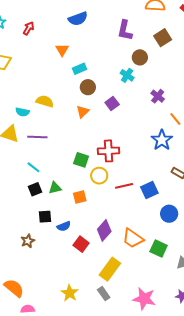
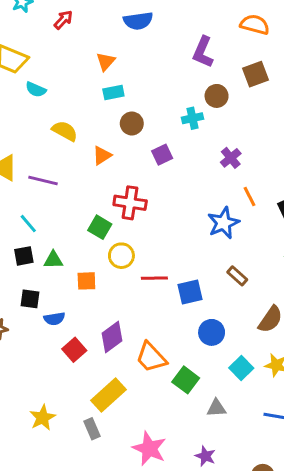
cyan rectangle: (80, 69) -> (113, 92), moved
cyan cross: (127, 75) -> (193, 118), turned 32
cyan semicircle: (22, 112) -> (36, 90), moved
orange triangle: (83, 112) -> (102, 155), moved
red cross: (108, 151) -> (130, 203), moved

